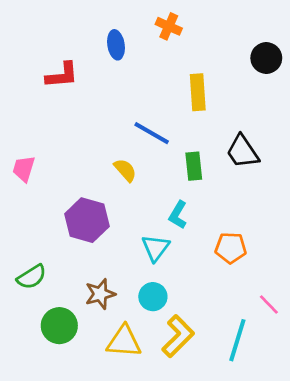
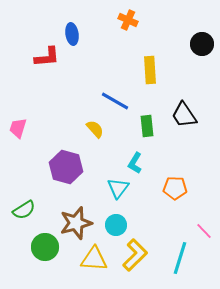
blue ellipse: (116, 45) -> (72, 34), moved
brown star: (100, 294) -> (76, 223), size x1.4

